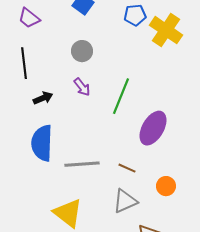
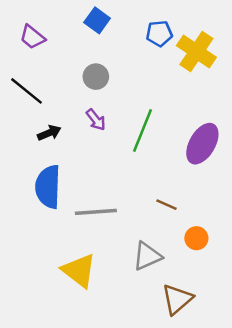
black line: (24, 63) -> (26, 91), turned -44
purple ellipse: (153, 128) -> (202, 144), moved
brown line: (127, 168) -> (166, 205), moved

